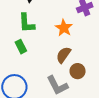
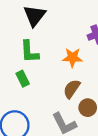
orange star: (64, 28) -> (72, 58), turned -30

